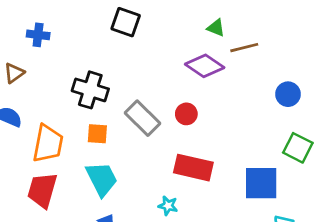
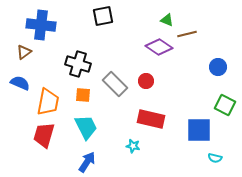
black square: (126, 22) -> (103, 16), turned -30
blue cross: (38, 35) -> (41, 25), size x1.8

